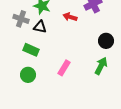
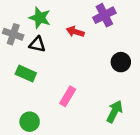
green arrow: (101, 66) -> (115, 112), moved
green circle: (28, 75) -> (30, 122), moved

